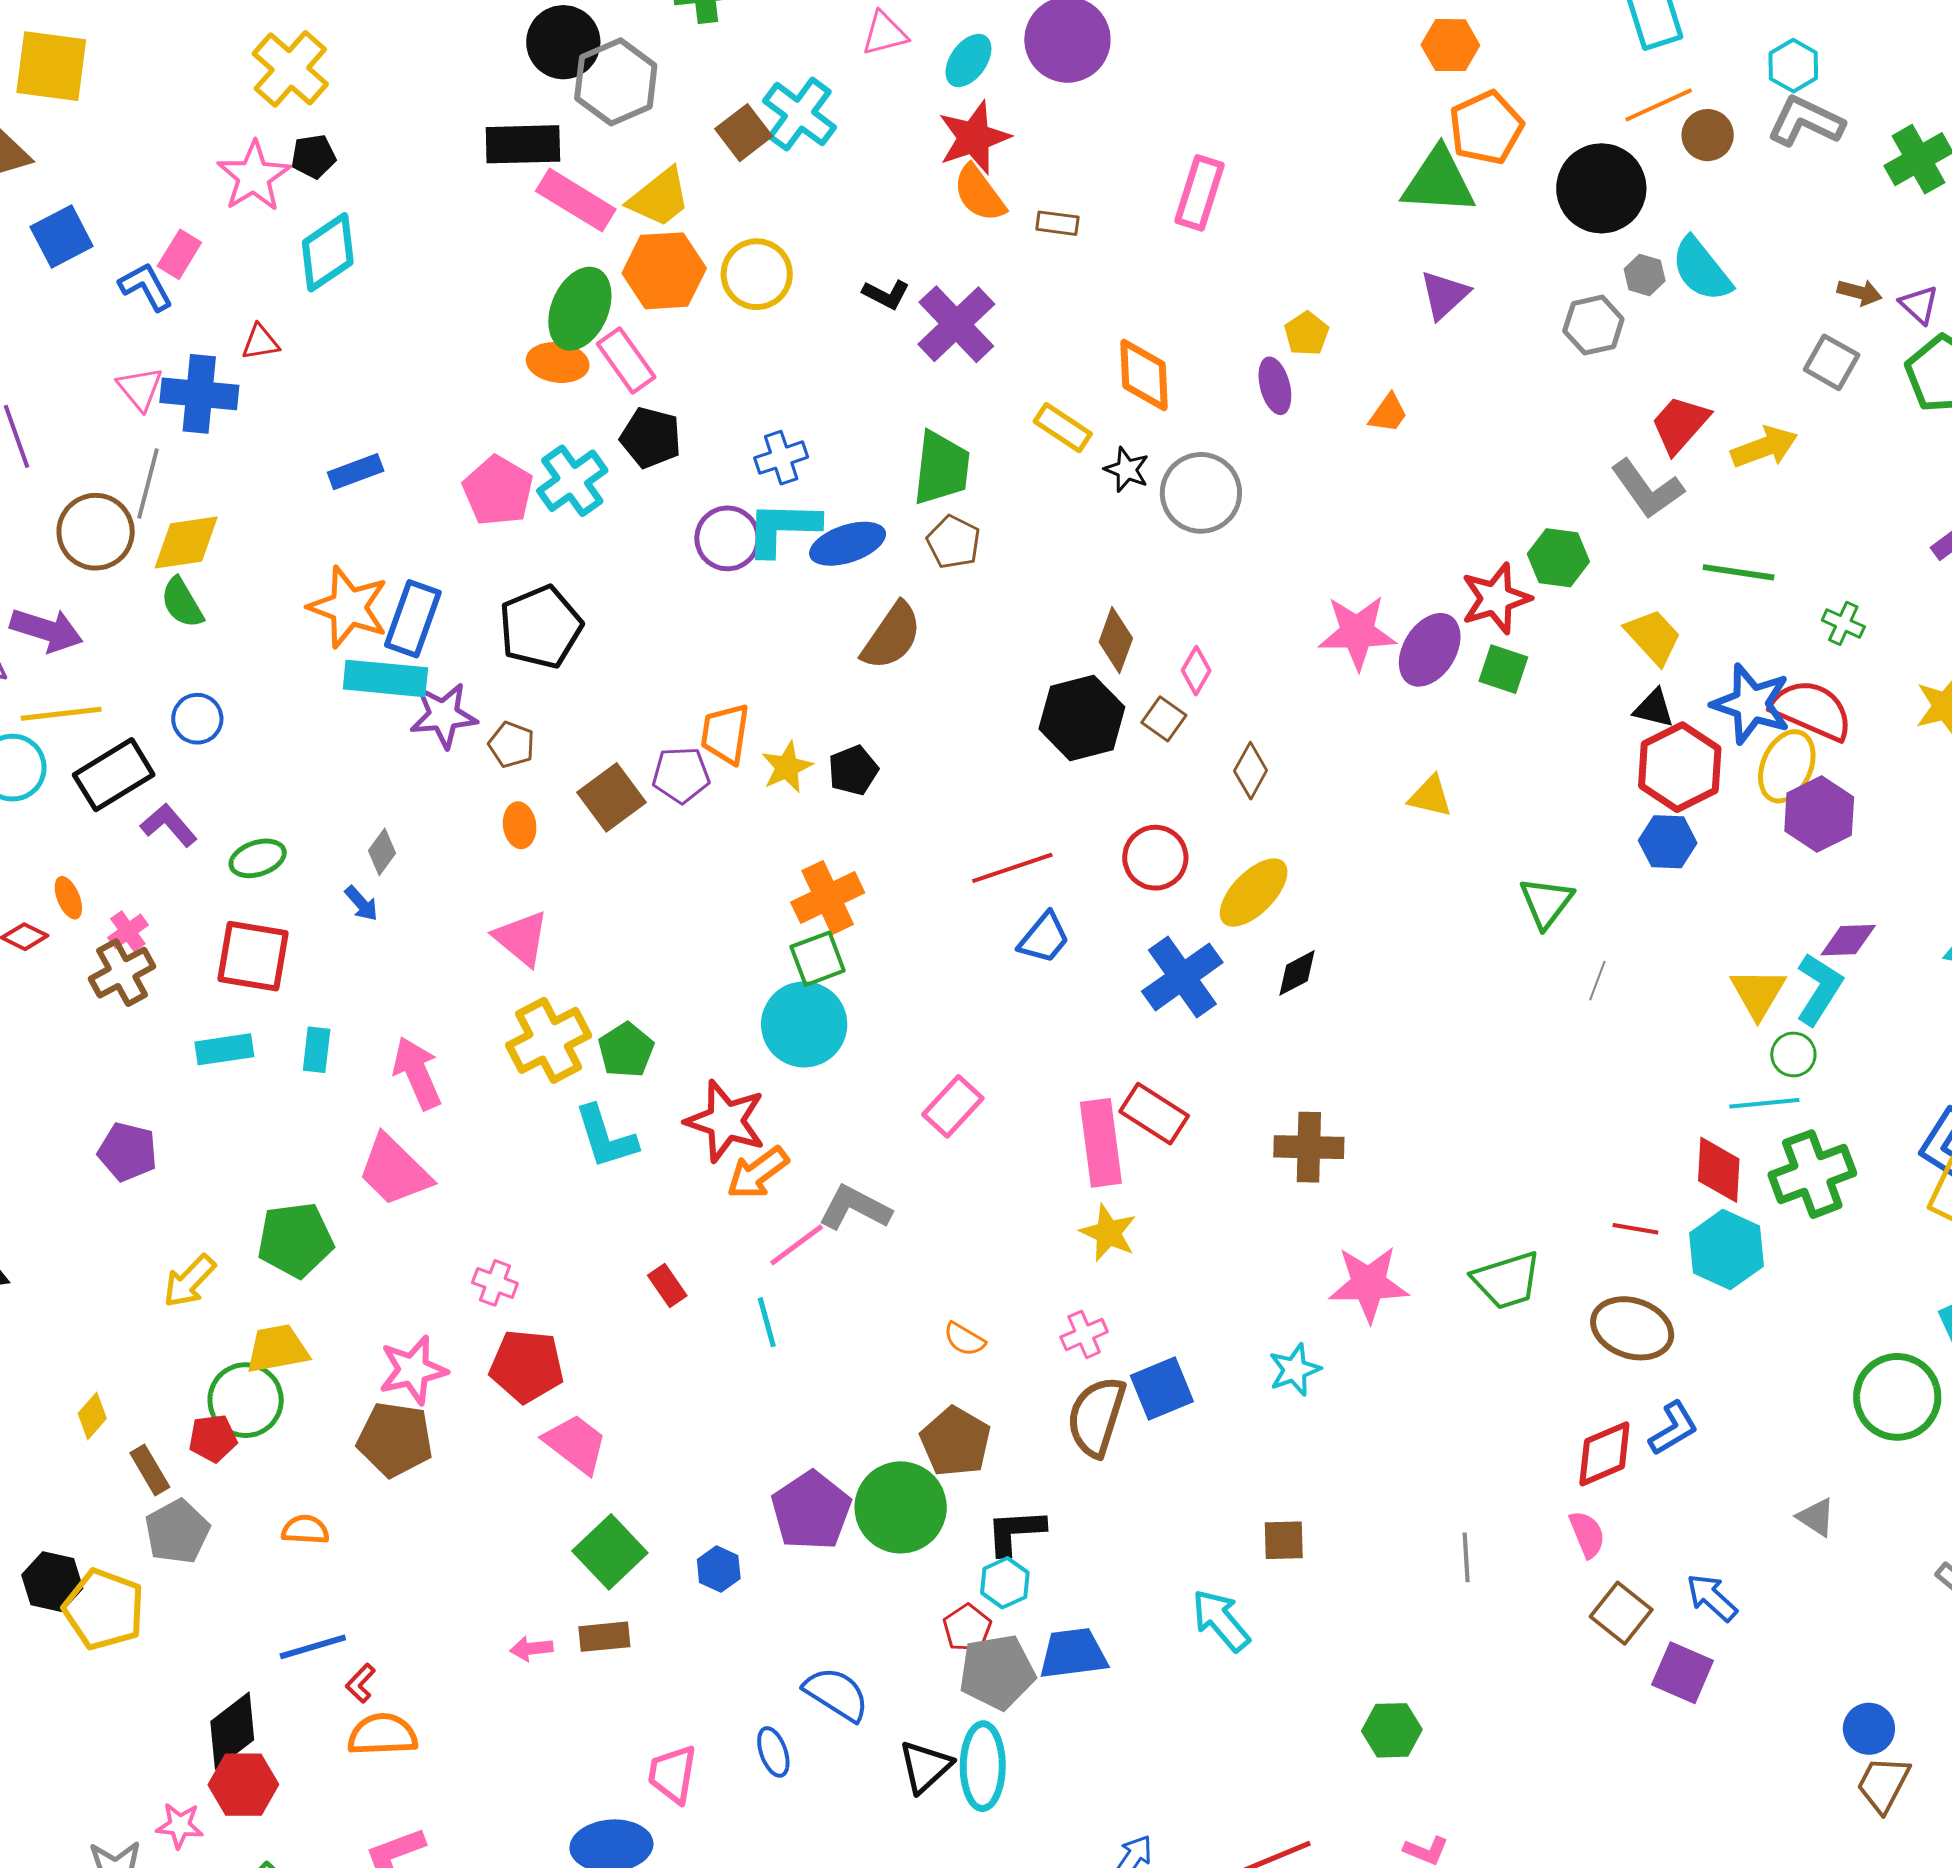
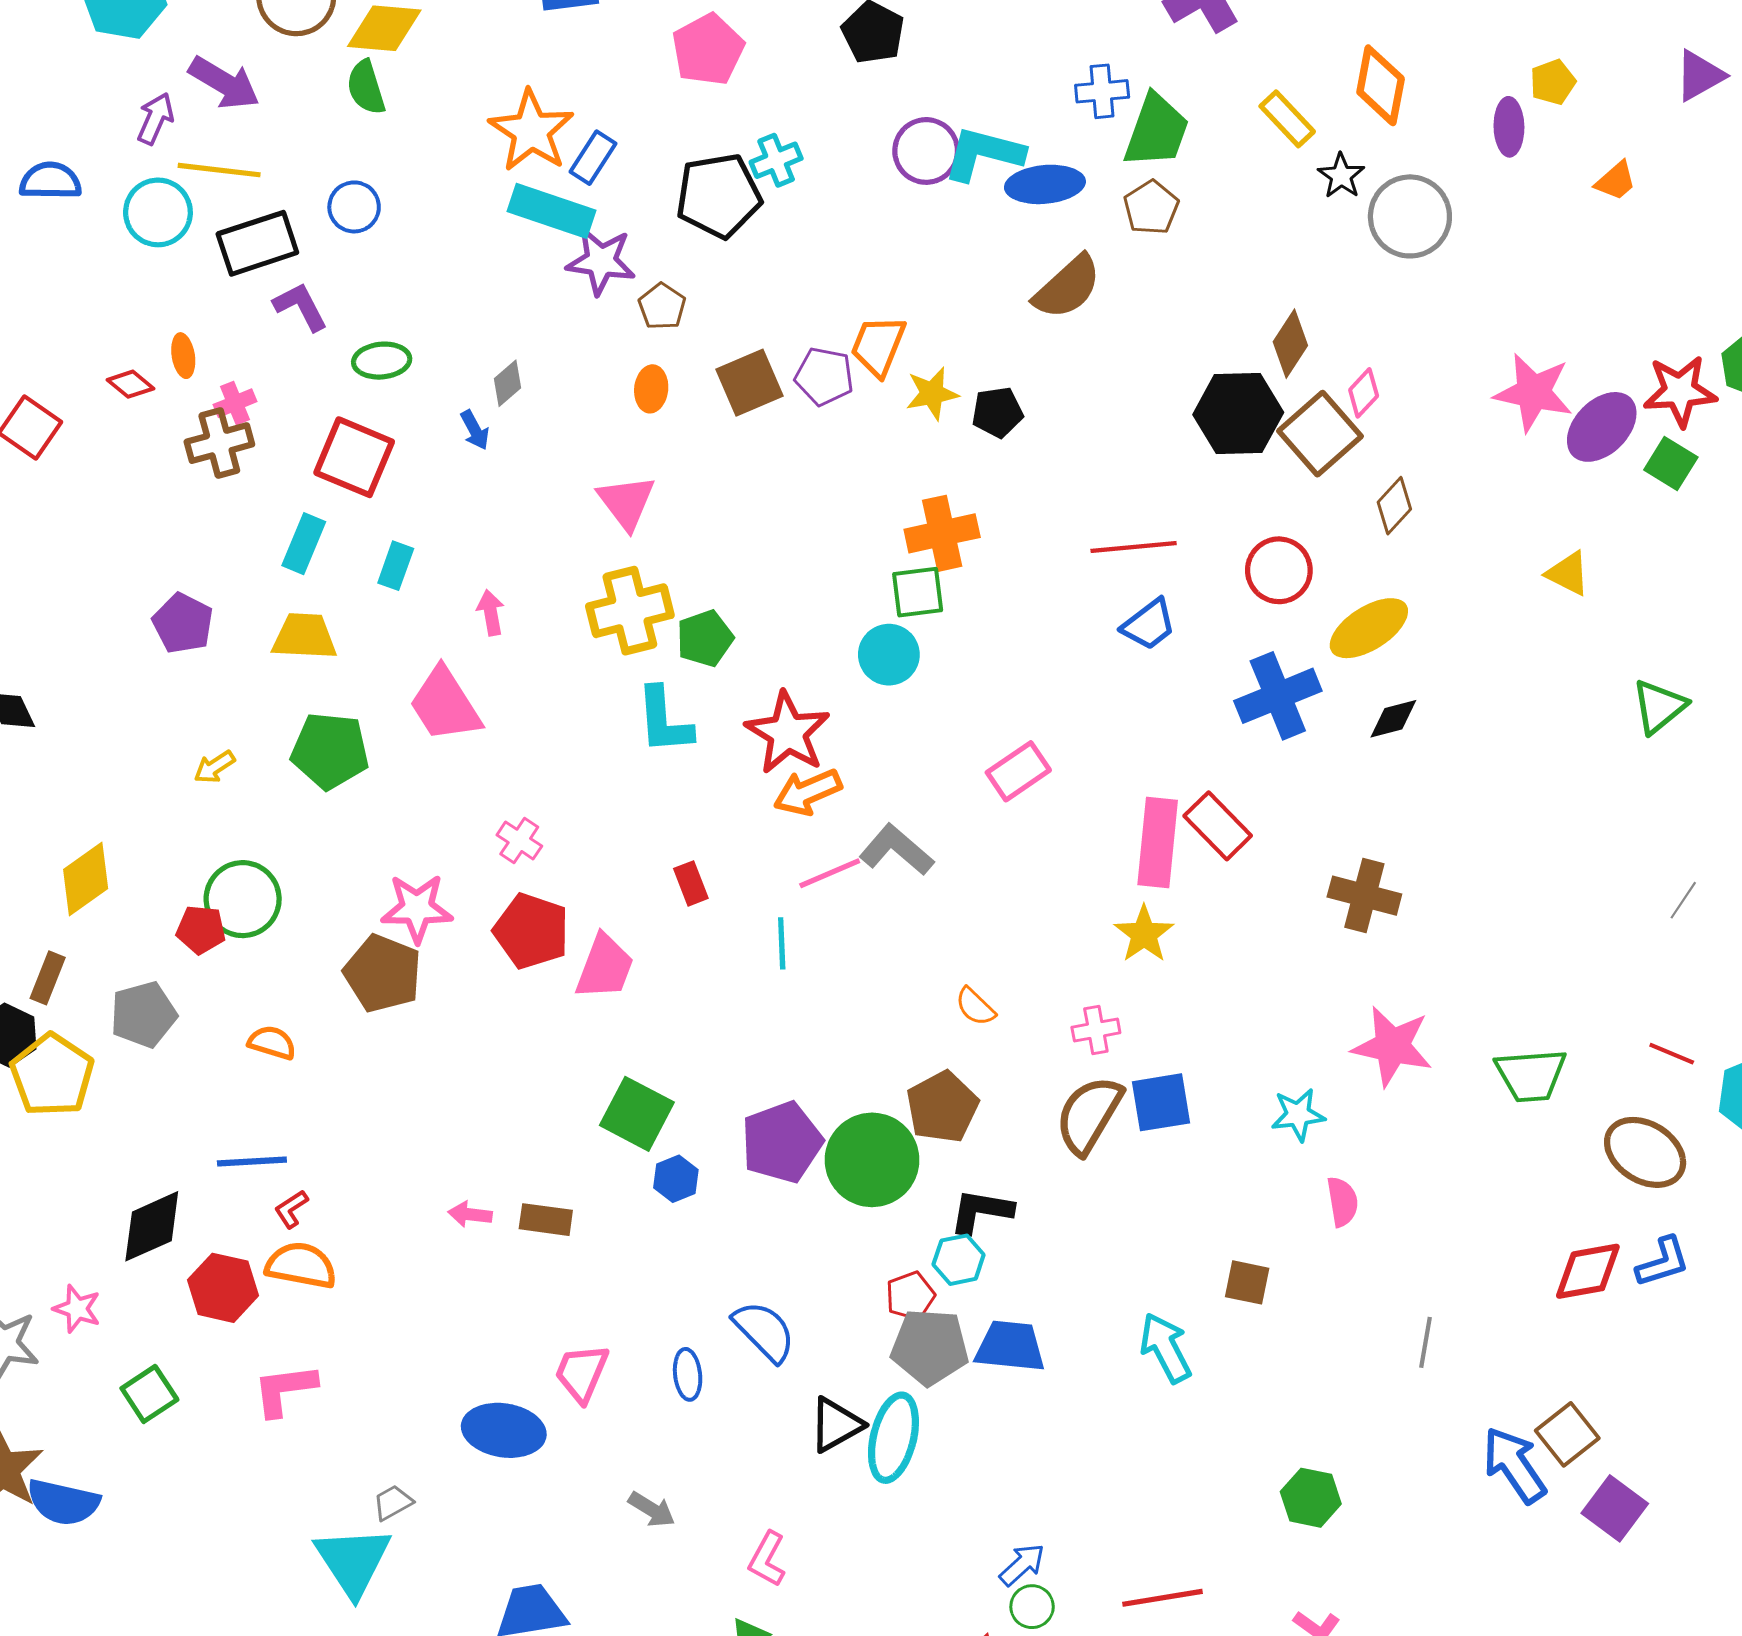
blue cross: (781, 458) -> (1102, 91), moved
cyan cross: (572, 481) -> (776, 160), moved, size x0.7
blue rectangle: (413, 619) -> (593, 158), size x0.7
brown square: (1164, 719) -> (1320, 434), size x1.8
gray line: (1597, 981) -> (1683, 900), moved
cyan circle: (804, 1024) -> (889, 655), size x0.7
cyan rectangle: (224, 1049) -> (304, 544), turned -72
pink arrow: (417, 1073) -> (491, 613), size x0.6
yellow arrow: (189, 1281) -> (214, 767), size x0.7
yellow trapezoid: (277, 1349) -> (304, 636), moved
yellow diamond: (92, 1416) -> (86, 879), size x1.6
pink trapezoid: (576, 1444) -> (605, 967), moved, turned 60
brown rectangle: (150, 1470) -> (48, 978), moved, turned 39
pink semicircle: (1587, 1534) -> (1342, 1202), moved
green square: (610, 1552) -> (637, 1114), moved, turned -32
blue arrow: (1712, 1598) -> (1514, 1465), moved, size x1.4
red hexagon: (243, 1785) -> (223, 1288), moved

